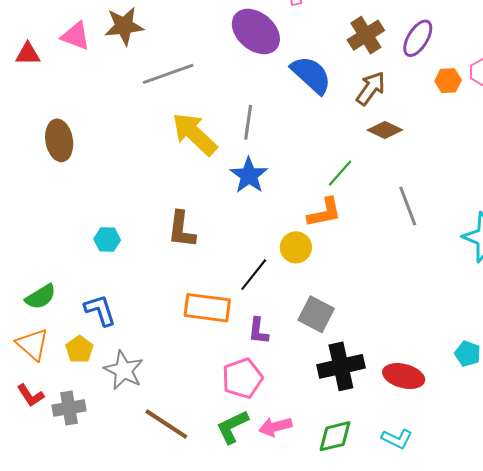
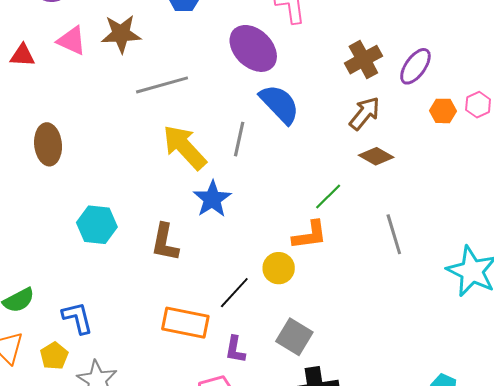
blue semicircle: (311, 75) -> (280, 104), moved
blue star: (249, 175) -> (212, 199), moved
cyan hexagon: (107, 239) -> (97, 225), moved, size x1.5

